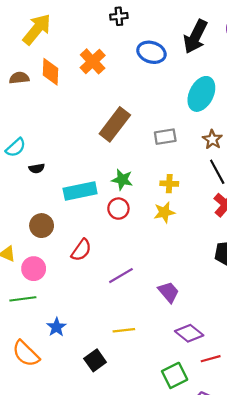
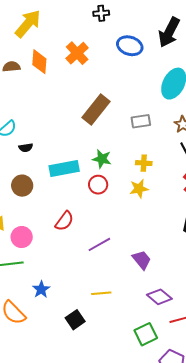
brown circle: (42, 226) -> (22, 186), moved

